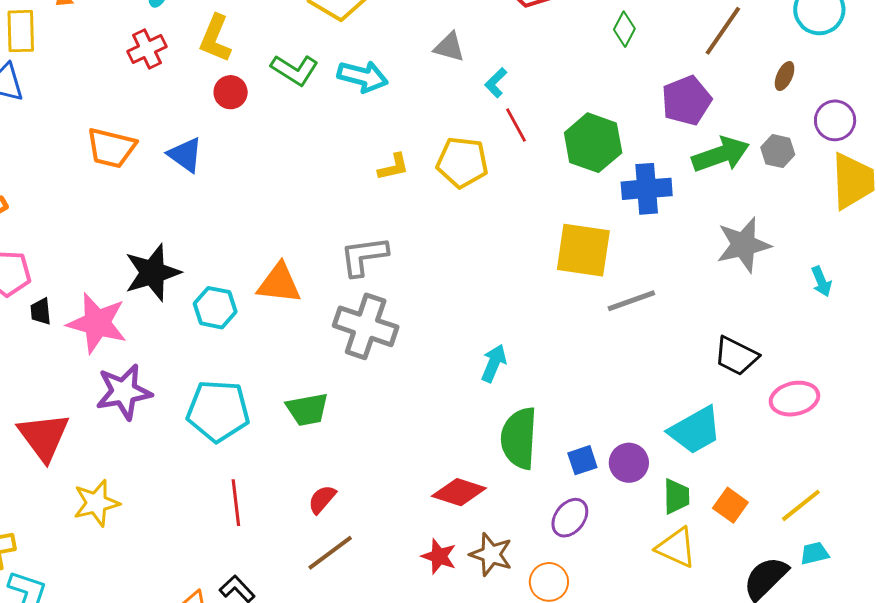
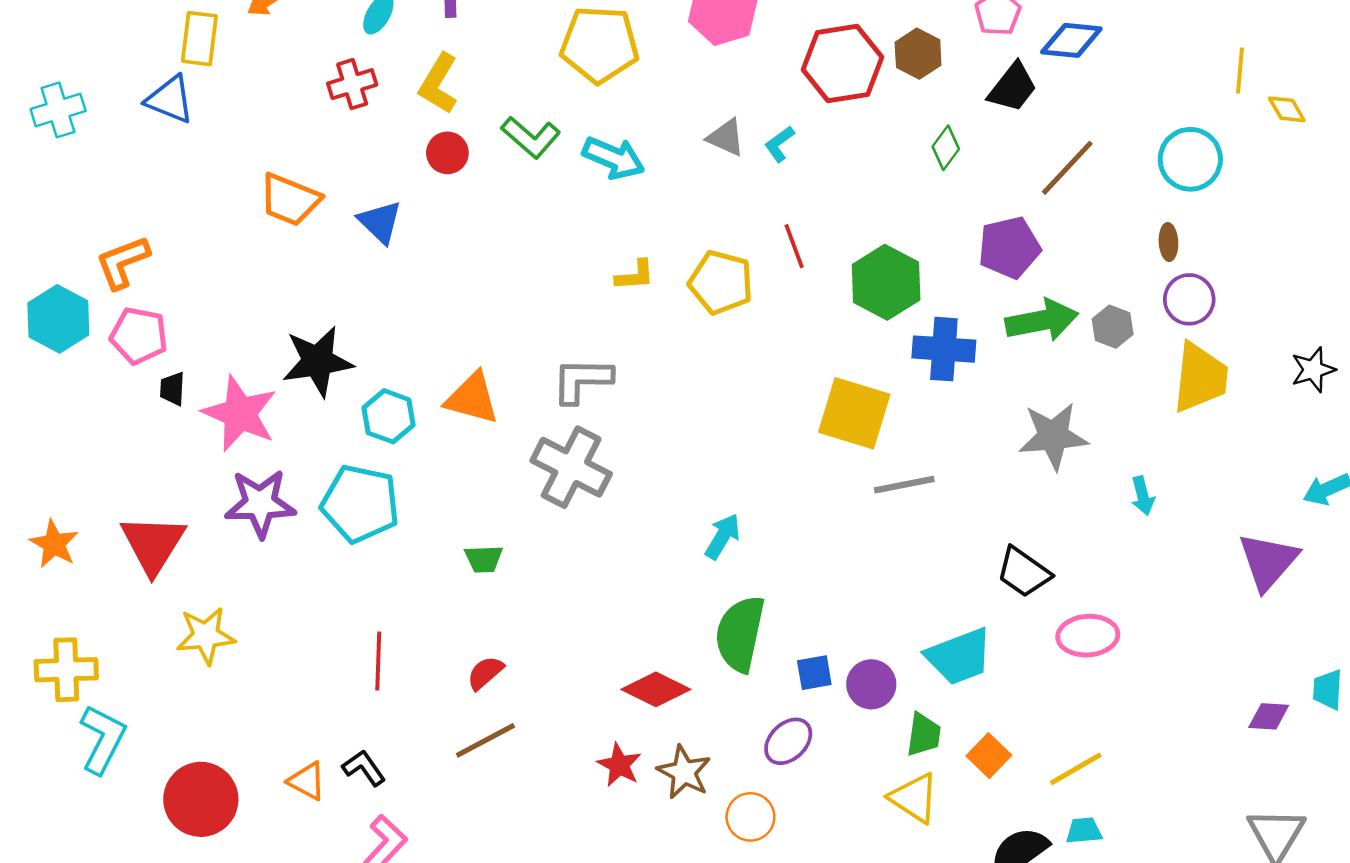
brown ellipse: (785, 76) -> (1168, 242), moved, turned -36
cyan L-shape: (496, 83) -> (779, 144), moved
green trapezoid: (307, 409) -> (484, 559), size x0.7
cyan pentagon: (218, 411) -> (360, 504), moved

